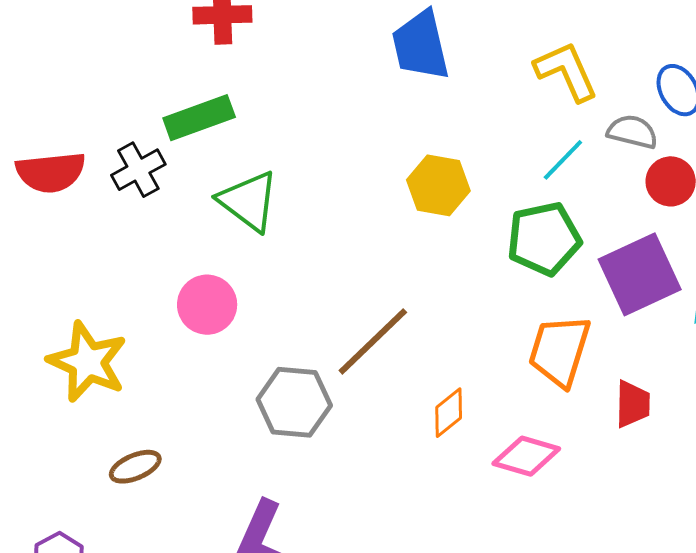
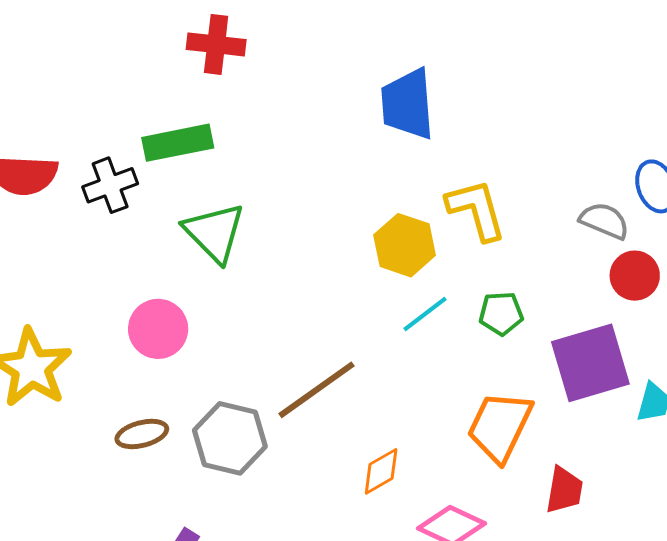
yellow L-shape: (566, 71) -> (476, 210), moved
cyan line: (563, 160) -> (425, 314), moved
green pentagon: (544, 239) -> (501, 313), size x0.6
brown ellipse: (135, 467) -> (142, 434), moved

